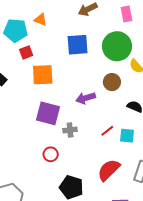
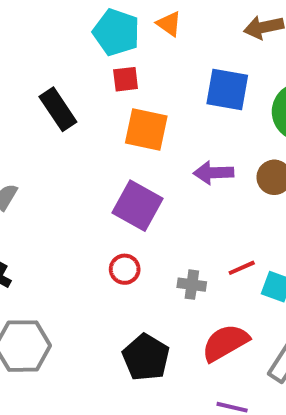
purple arrow: (86, 98) -> (213, 173), moved
gray cross: (70, 130) -> (192, 285), moved
red circle: (51, 154) -> (125, 269), moved

